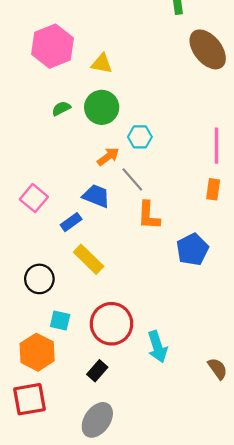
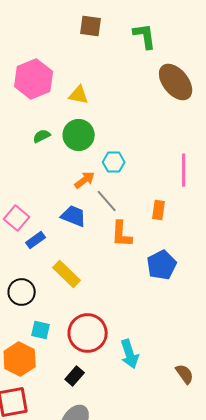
orange rectangle: (213, 189) -> (159, 210), moved
blue rectangle: (71, 222) -> (36, 240), moved

